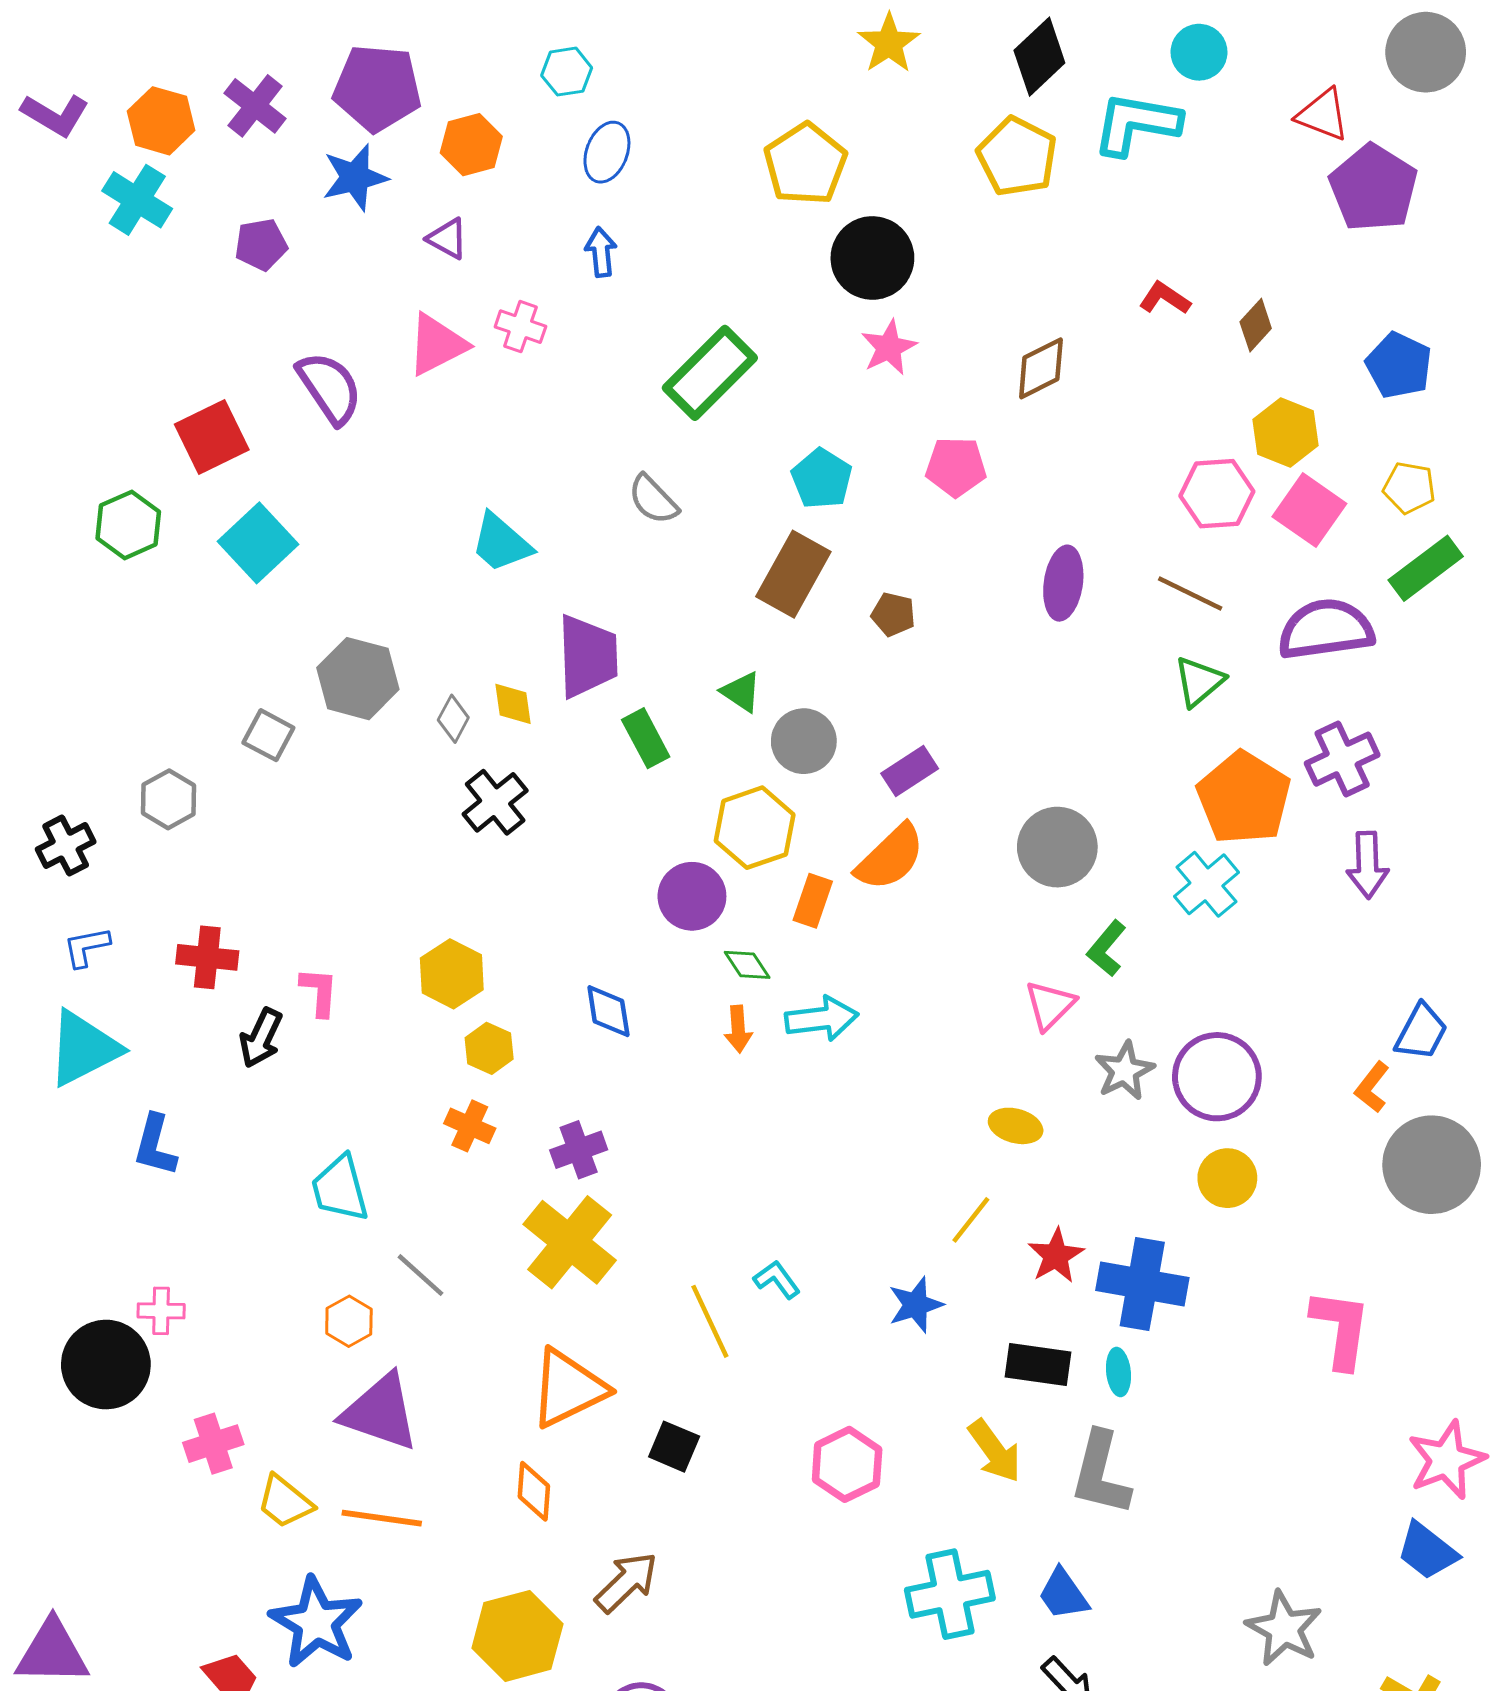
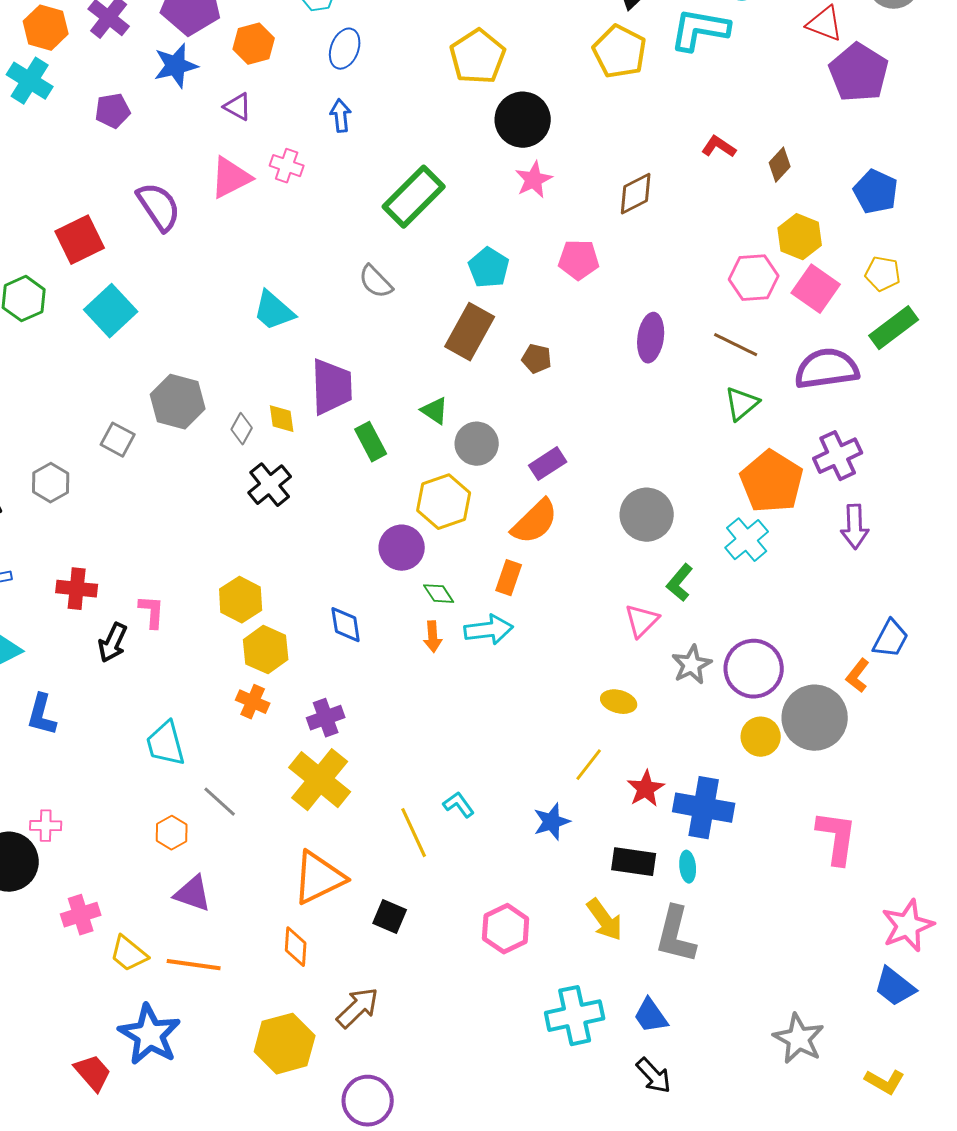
orange rectangle: (813, 901) -> (509, 578), moved
yellow hexagon: (489, 1048) -> (266, 650), size x1.4
gray circle: (1432, 1165) -> (815, 718), moved
purple triangle: (380, 1412) -> (193, 894), size x0.7

